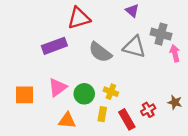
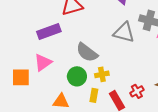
gray semicircle: (100, 52) -> (87, 52), moved
pink triangle: (58, 87) -> (43, 62), moved
yellow cross: (111, 92) -> (102, 74), turned -32

